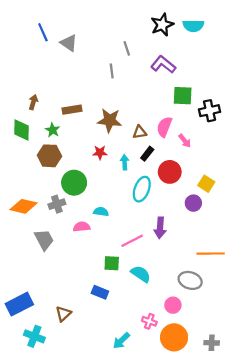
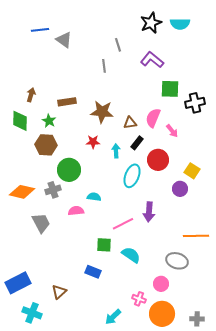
blue line: (43, 32) -> (40, 30), turned -72

